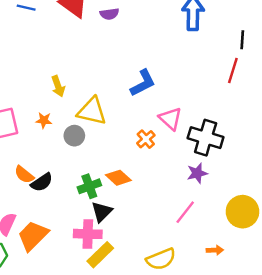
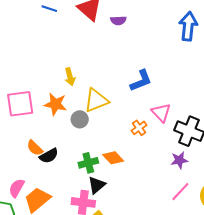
yellow triangle: (92, 111) -> (96, 100), turned -40
orange star: (44, 120) -> (55, 104), size x1.6
pink line: (185, 212) -> (180, 192), moved

